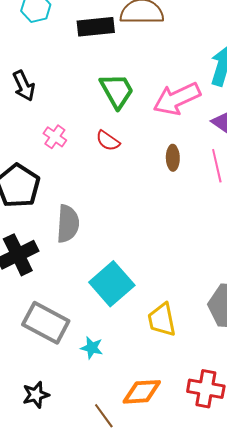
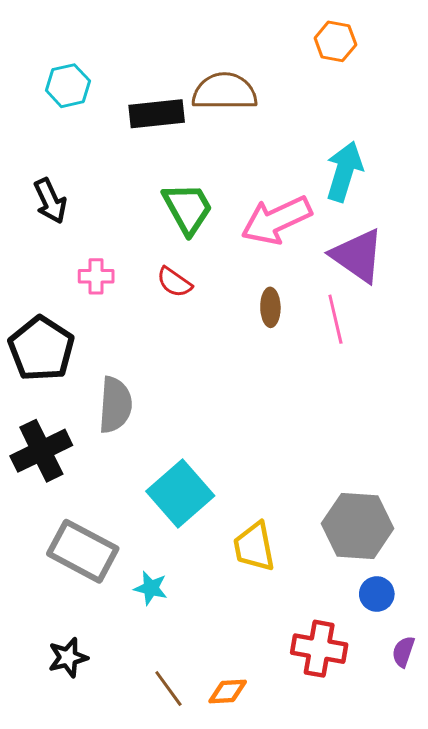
pink cross: (55, 137) -> (96, 276), turned -35
orange diamond: (142, 392) -> (228, 692), moved, size x0.7

